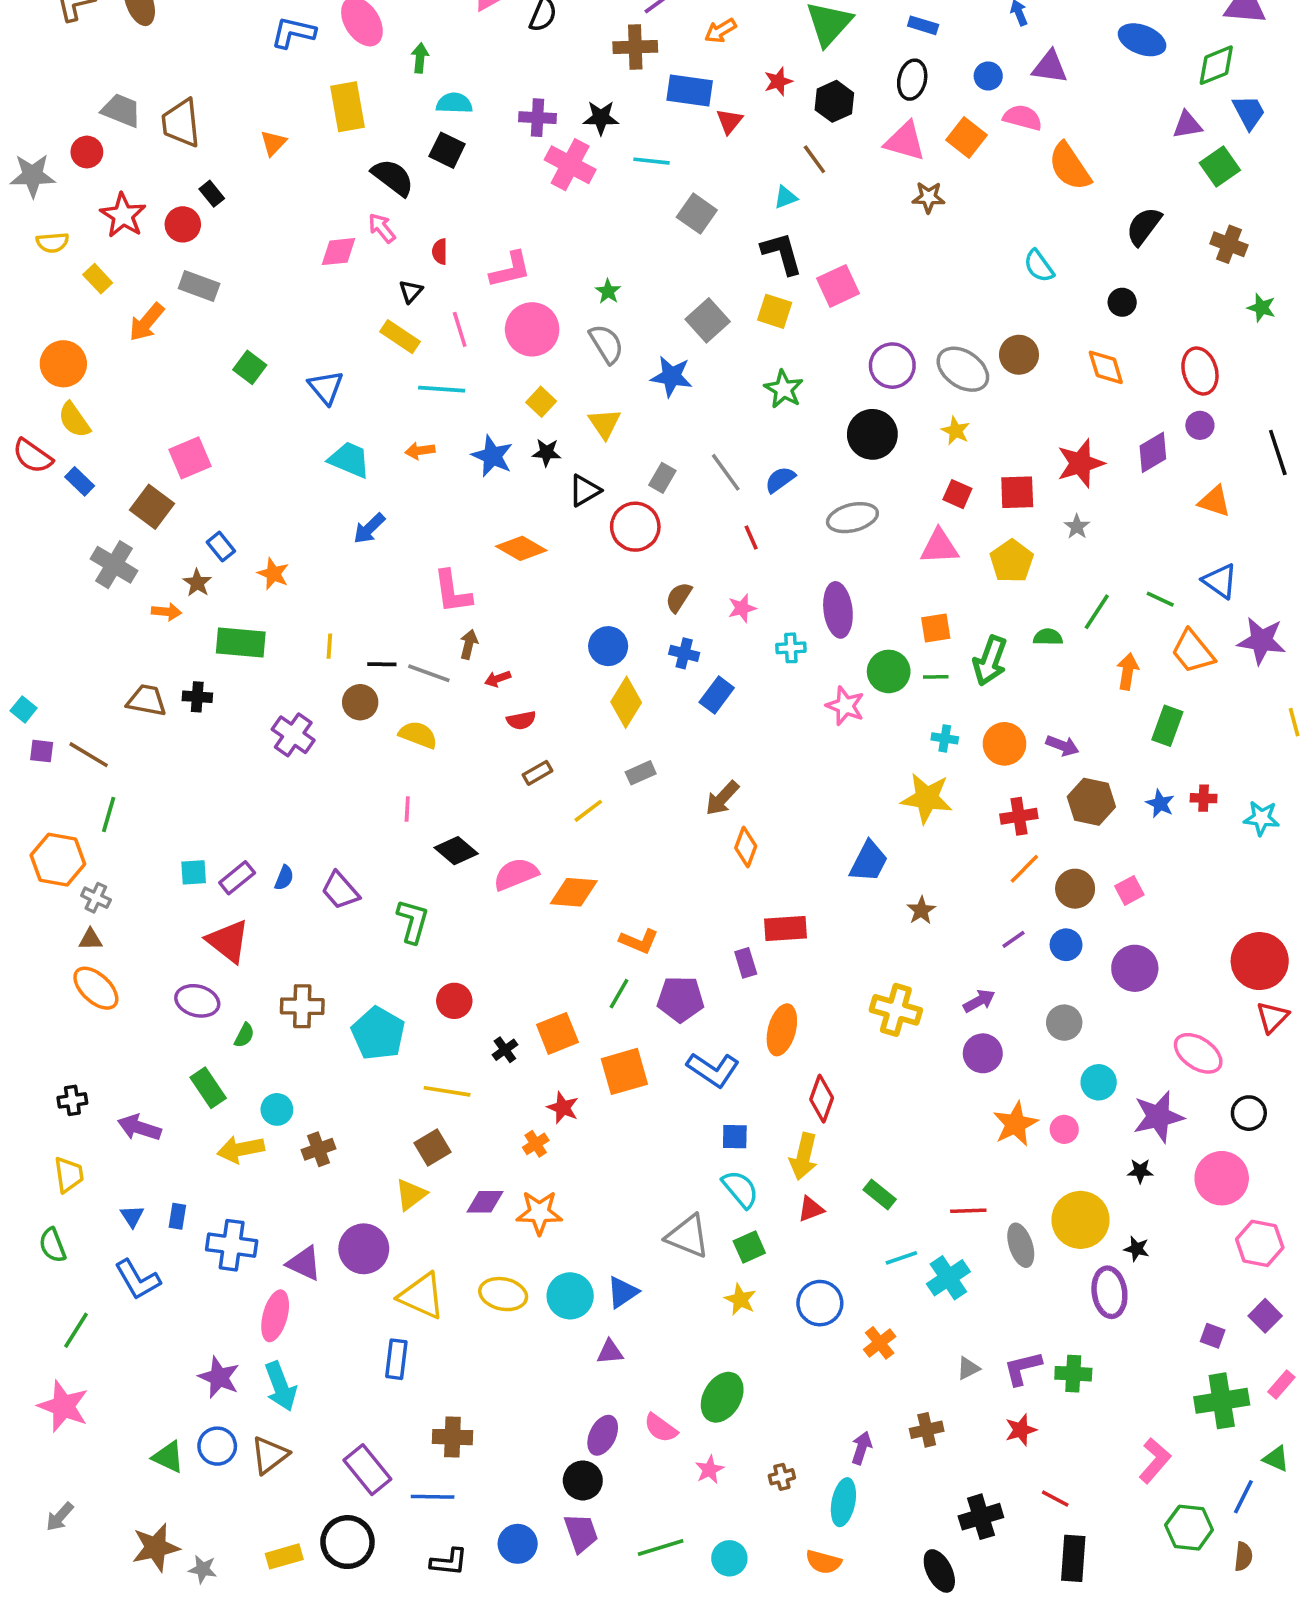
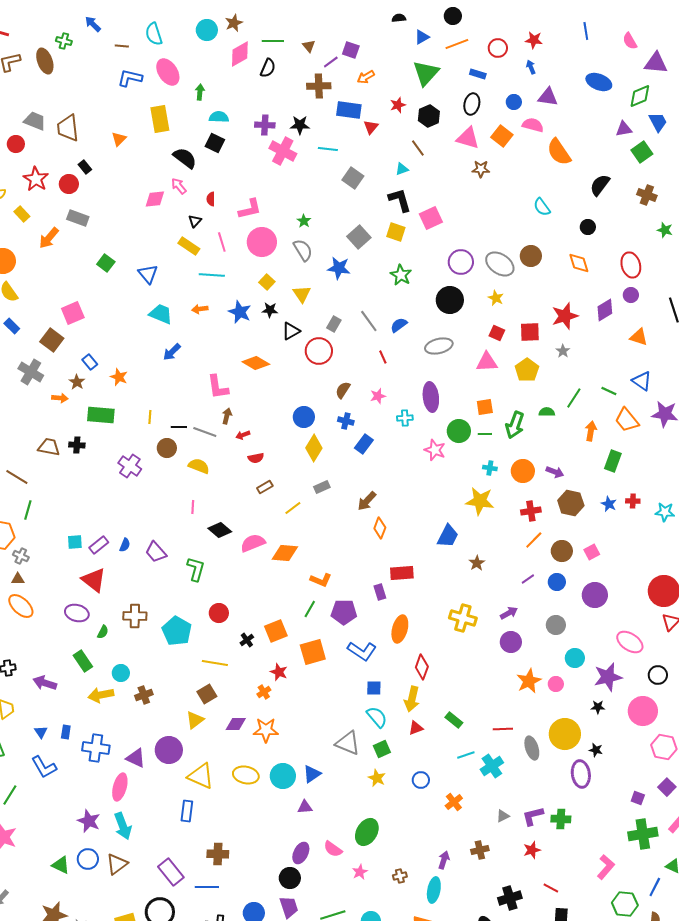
blue circle: (820, 1303) -> (421, 780), size x0.7

